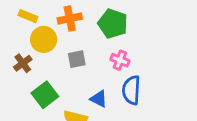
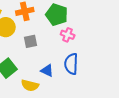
pink cross: (120, 60) -> (68, 35), moved

